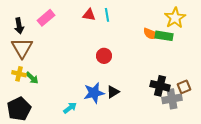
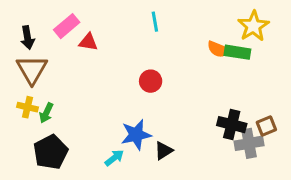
red triangle: (89, 15) -> (88, 42), moved
green arrow: (32, 78) -> (46, 113), turned 72
black triangle: (113, 92) -> (164, 151), moved
cyan arrow: (70, 108) -> (114, 158), moved
black pentagon: (19, 109) -> (51, 152), moved

